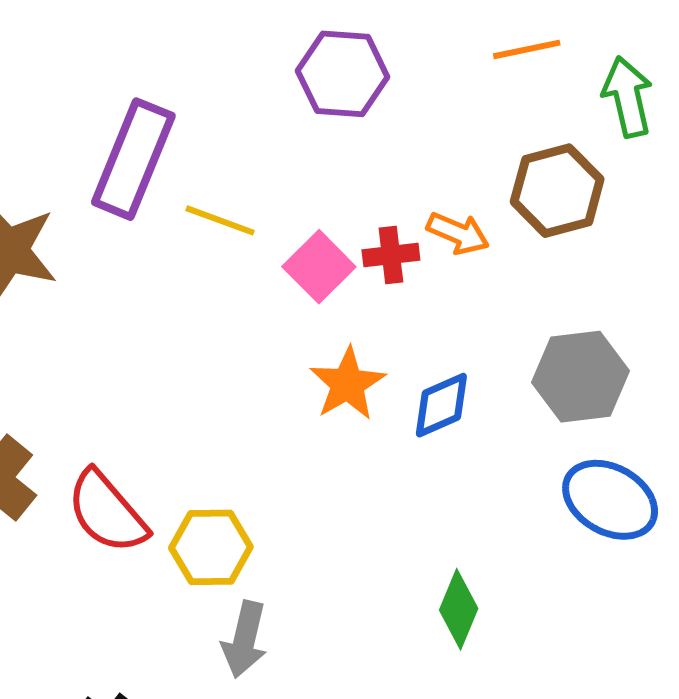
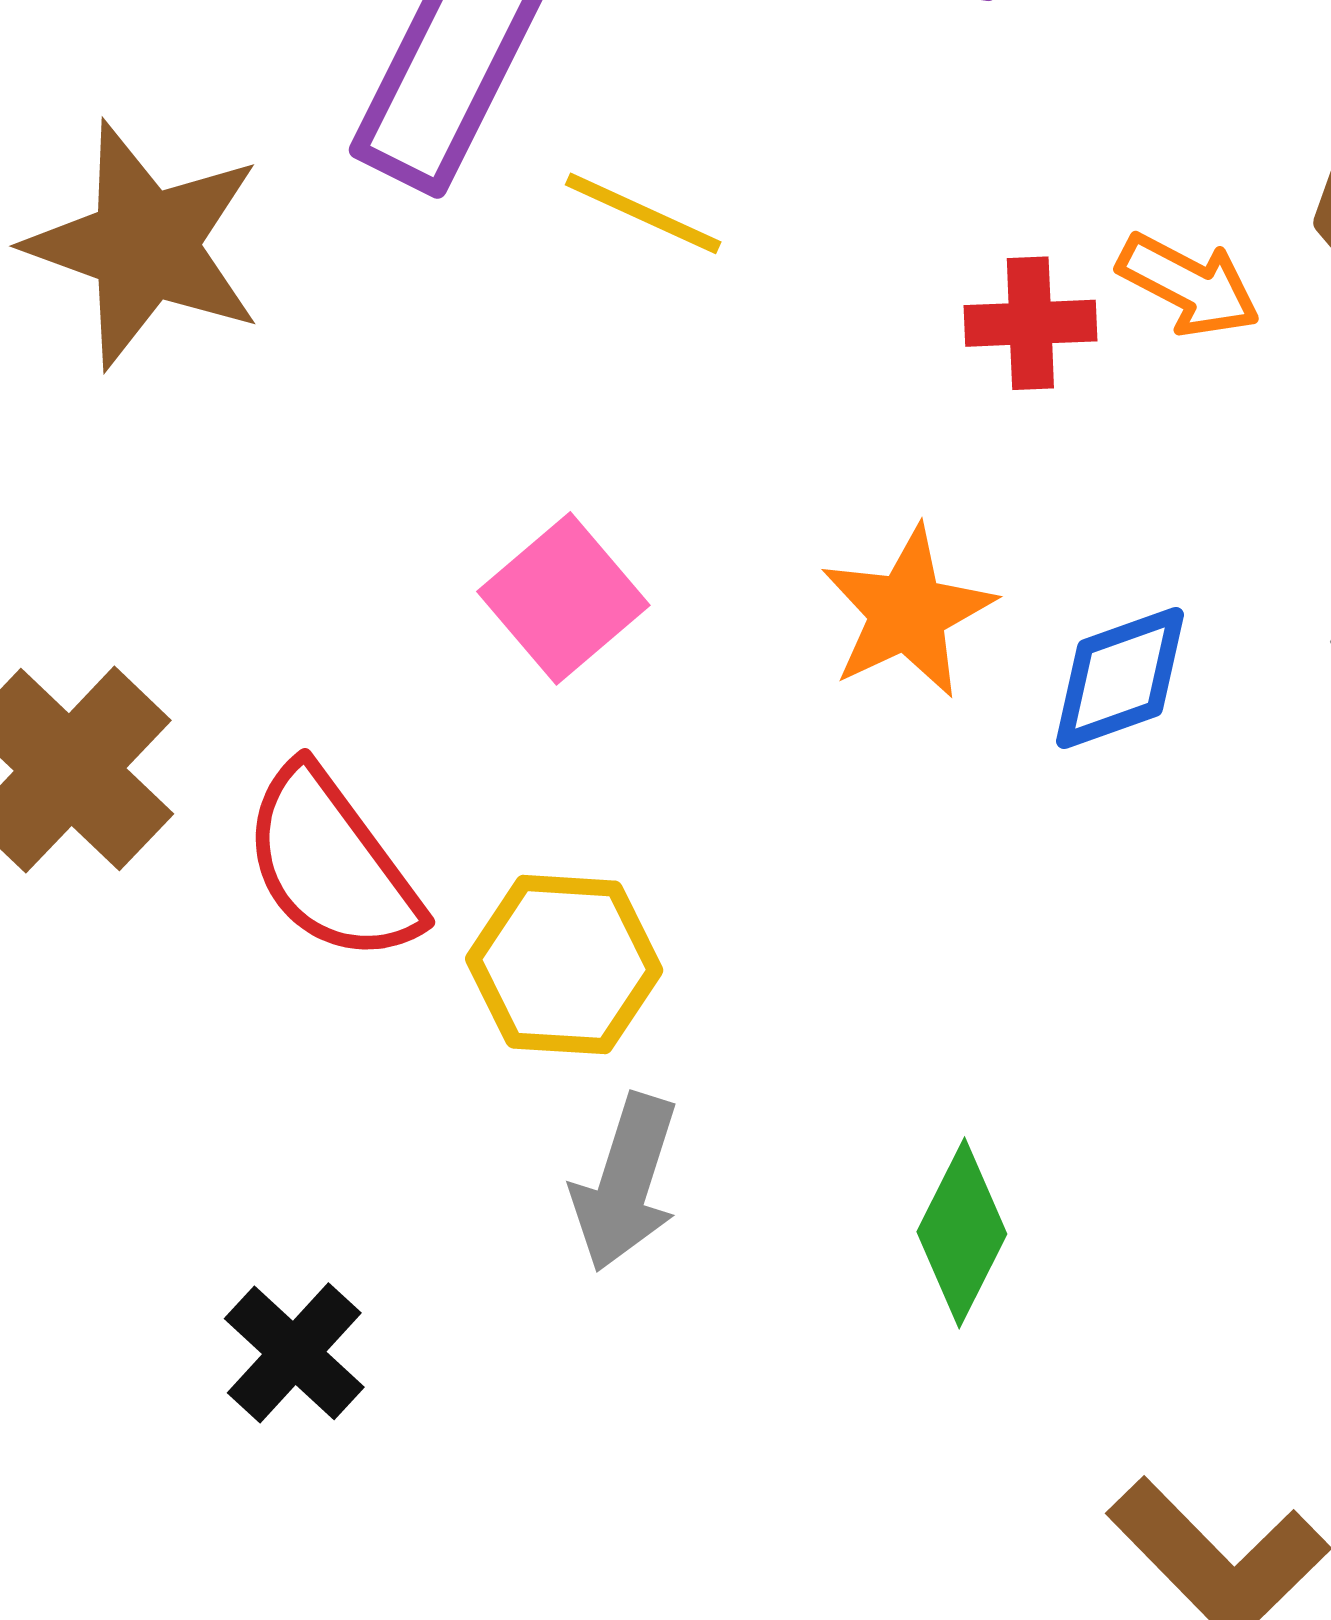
pink square: (319, 267) -> (563, 598), moved
green diamond: (459, 609) -> (962, 1233), moved

